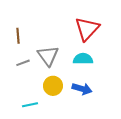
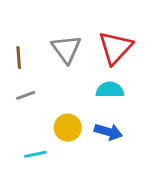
gray triangle: (48, 56) -> (66, 49), moved

